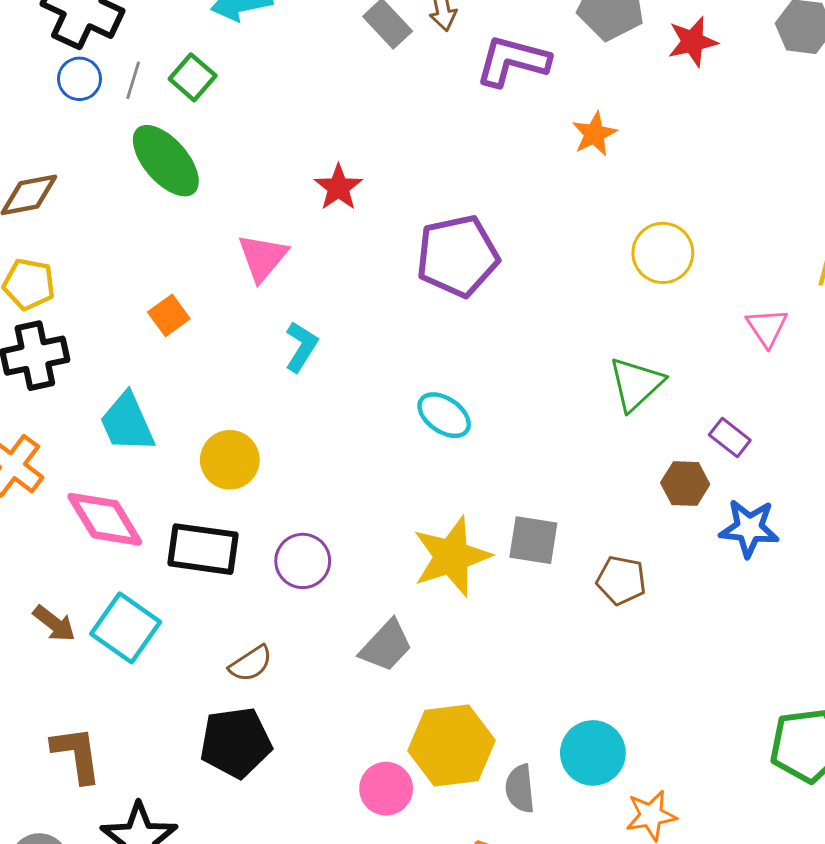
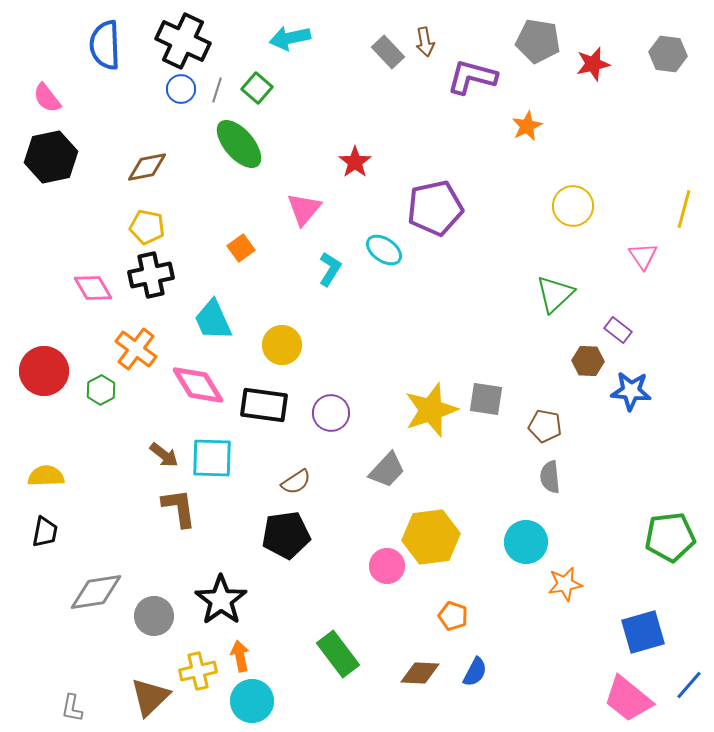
cyan ellipse: (444, 415) -> (384, 250), moved
cyan square: (126, 628) -> (212, 458), turned -33
brown L-shape: (77, 754) -> (179, 508), moved
gray semicircle: (520, 789) -> (550, 477), moved

